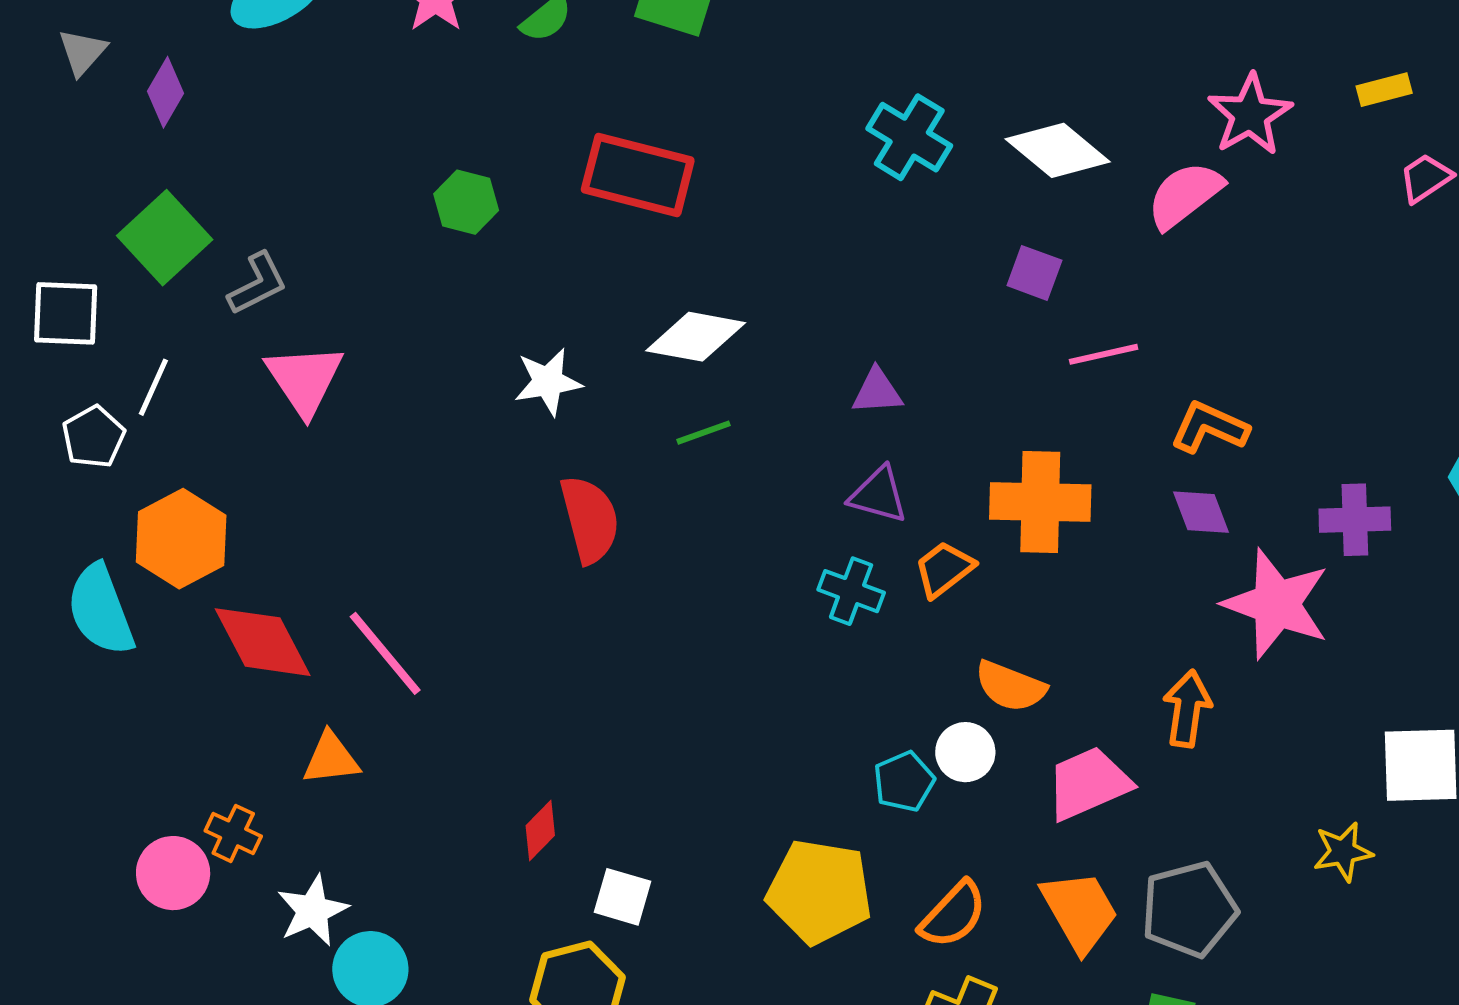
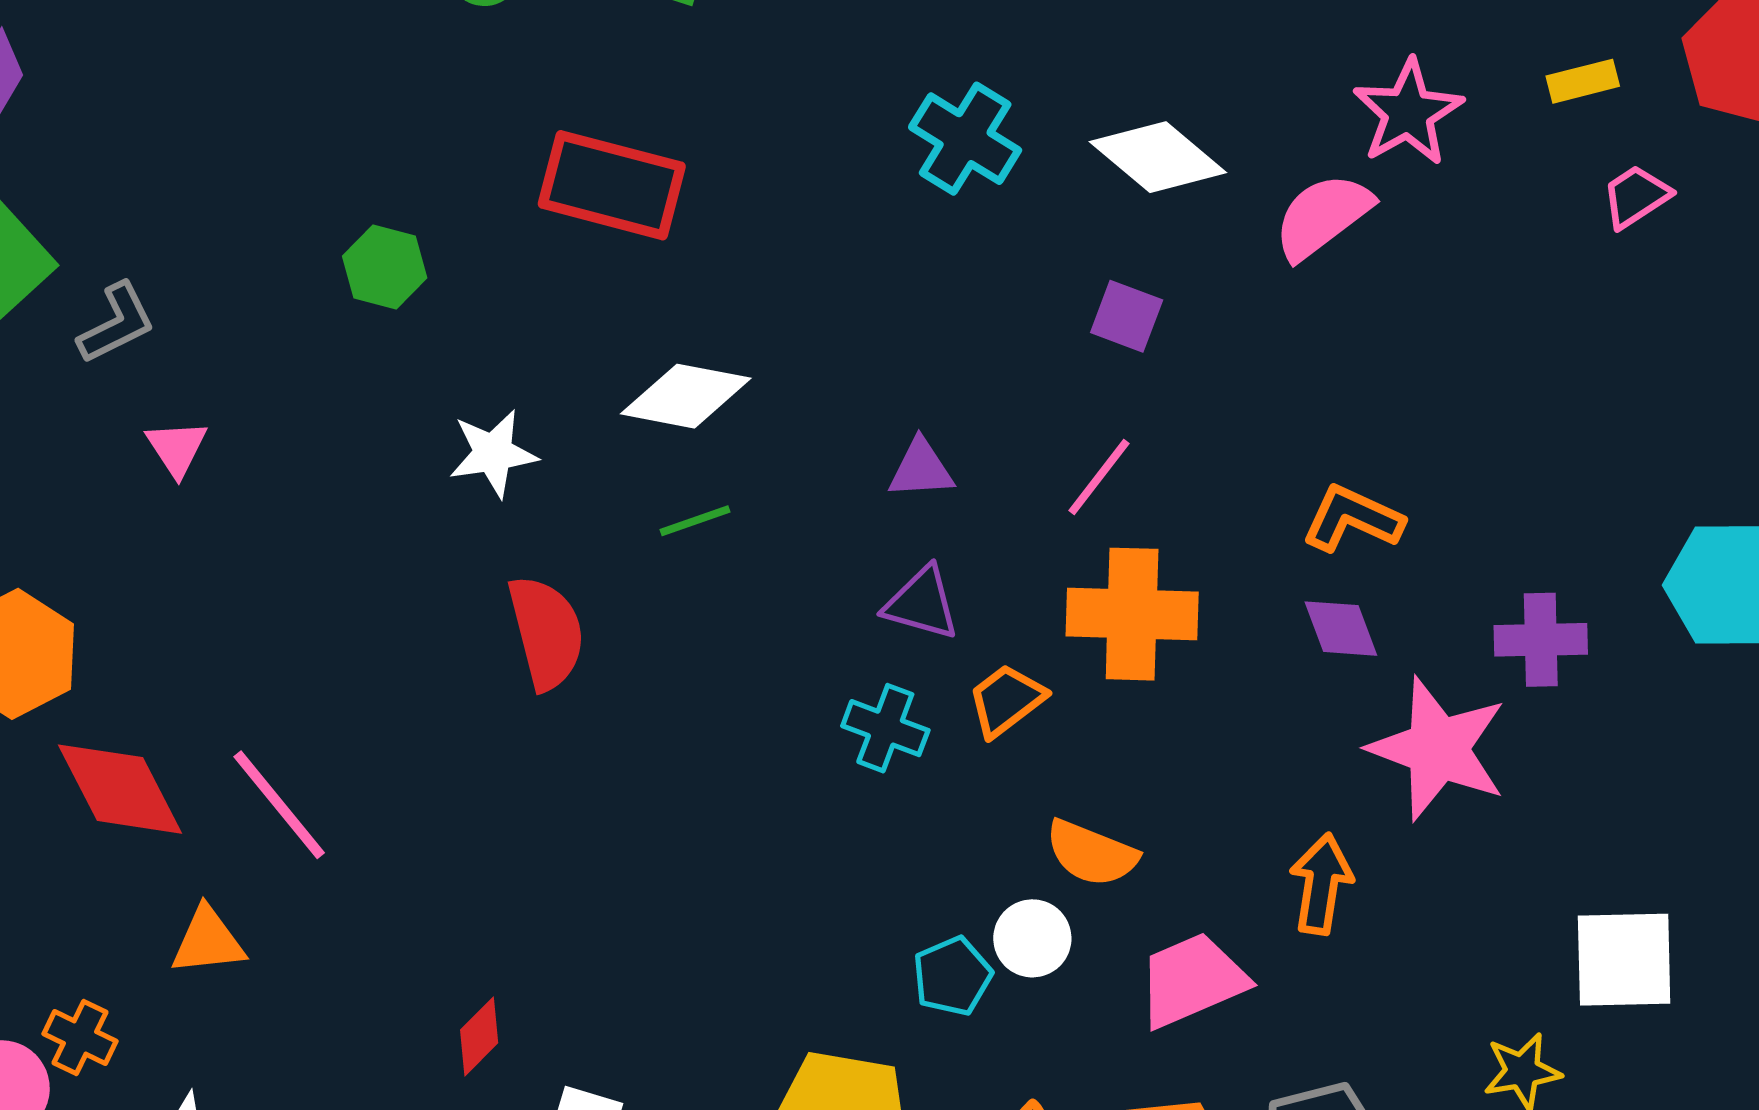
green hexagon: (466, 202) -> (385, 267), moved
pink line: (1104, 354) -> (1099, 477), moved, turned -40
pink triangle: (304, 380) -> (177, 448), size x0.6

